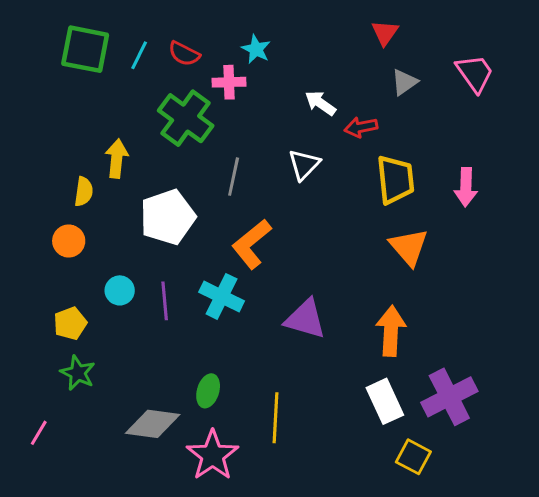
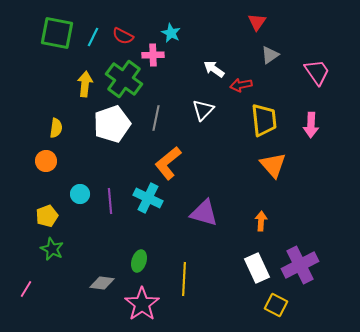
pink trapezoid: (475, 73) -> (317, 72), moved
yellow arrow: (117, 159) -> (85, 84), moved
white pentagon: (168, 217) -> (112, 124), moved
orange arrow: (391, 331) -> (261, 221), size x0.6
gray diamond: (153, 424) -> (102, 283), size x0.7

